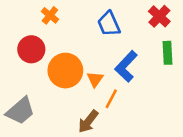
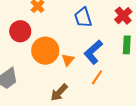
orange line: (111, 99) -> (97, 77), moved

